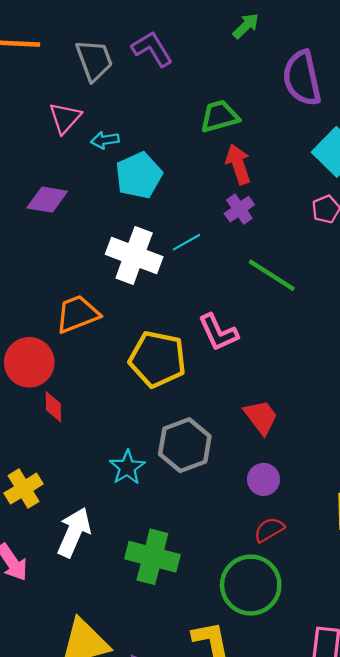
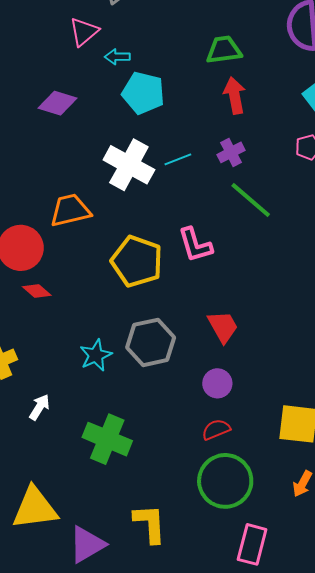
cyan pentagon: (139, 175) -> (143, 93), turned 30
purple cross: (239, 209) -> (231, 152), moved
red diamond: (53, 407) -> (37, 291), turned -56
white arrow: (74, 532) -> (39, 407), size x0.6
green circle: (251, 585) -> (225, 481), moved

